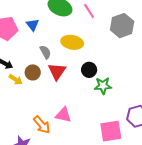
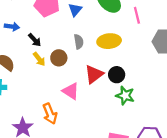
yellow ellipse: (72, 42) -> (109, 41), turned -35
red triangle: (57, 71) -> (94, 74), moved
pink triangle: (63, 115) -> (71, 91), moved

